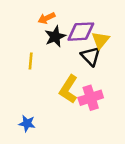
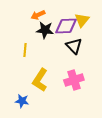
black star: (55, 36) -> (45, 30), turned 30
yellow triangle: (100, 40) -> (82, 20), moved
yellow L-shape: (69, 89) -> (40, 80), moved

